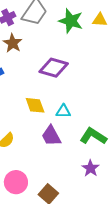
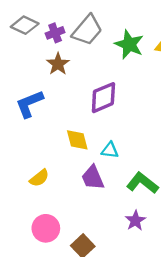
purple diamond: (54, 68) -> (103, 98), turned -44

